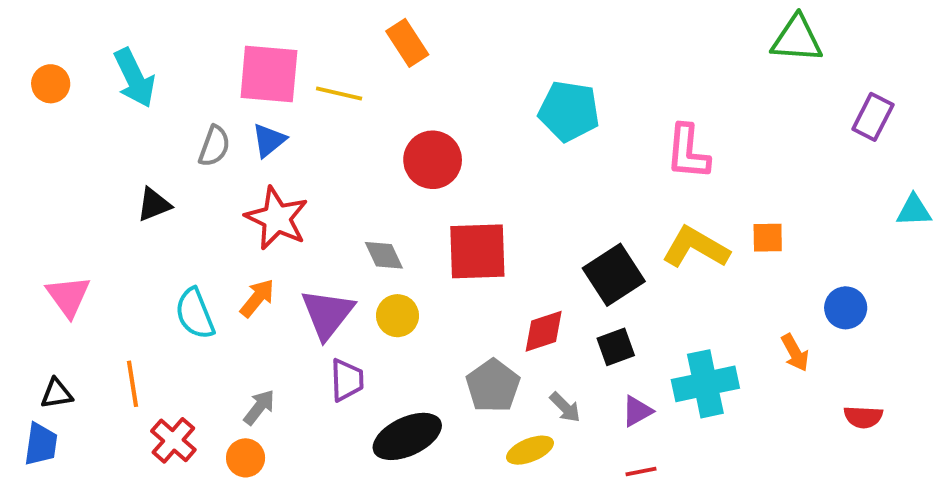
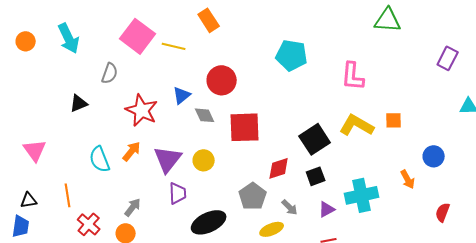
green triangle: (797, 39) -> (388, 20), moved
pink square: (269, 74) -> (138, 36), turned 32
blue triangle: (269, 140) -> (182, 95), moved
gray diamond: (384, 255) -> (205, 115), moved
red semicircle: (863, 417) -> (443, 212), turned 108

